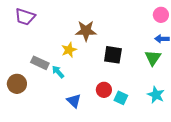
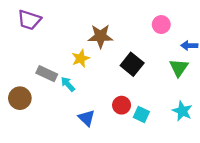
pink circle: (161, 15) -> (161, 25), moved
black square: (113, 55) -> (132, 64), turned 30

